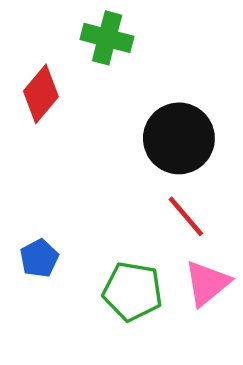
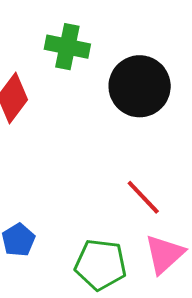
black circle: (179, 138) -> (140, 86), moved

